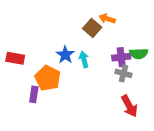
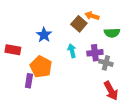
green semicircle: (139, 54) -> (112, 33), moved
blue star: (65, 55) -> (44, 35), moved
purple cross: (121, 57) -> (95, 53), moved

